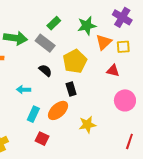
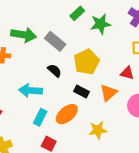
green rectangle: (54, 23) -> (77, 13), moved
orange triangle: (104, 42) -> (109, 93), moved
black rectangle: (71, 89) -> (81, 91), turned -48
cyan arrow: (24, 90) -> (30, 90), size x1.5

